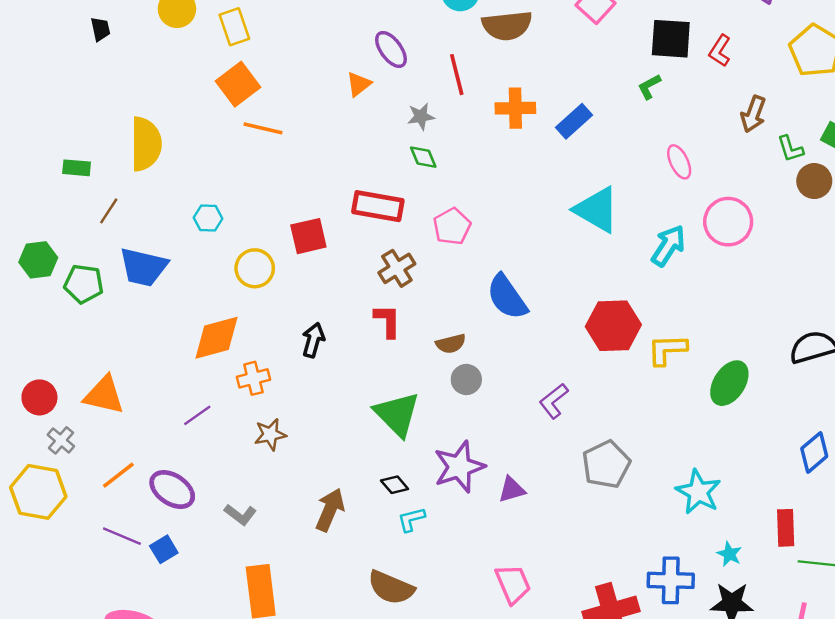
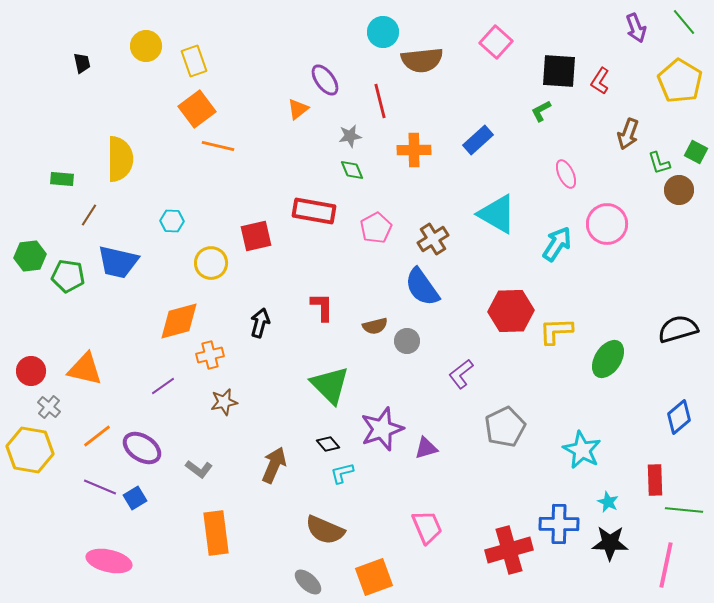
orange cross: (515, 108) -> (414, 150), moved
brown cross: (397, 268) -> (433, 239), moved
gray circle: (466, 379) -> (407, 341), moved

